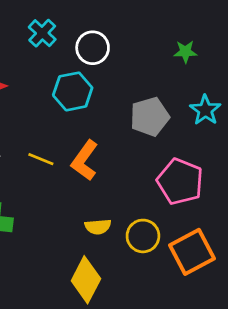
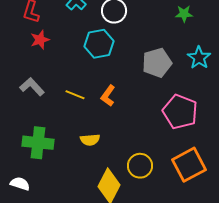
orange L-shape: (85, 160) -> (108, 96), size x0.7
yellow semicircle: (98, 227) -> (90, 140), moved
yellow circle: (143, 236) -> (140, 166), moved

